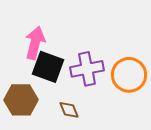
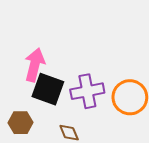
brown hexagon: (21, 100) -> (20, 123), size x0.7

